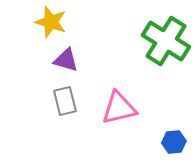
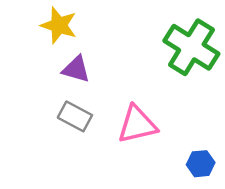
gray rectangle: (65, 101) -> (75, 116), turned -48

